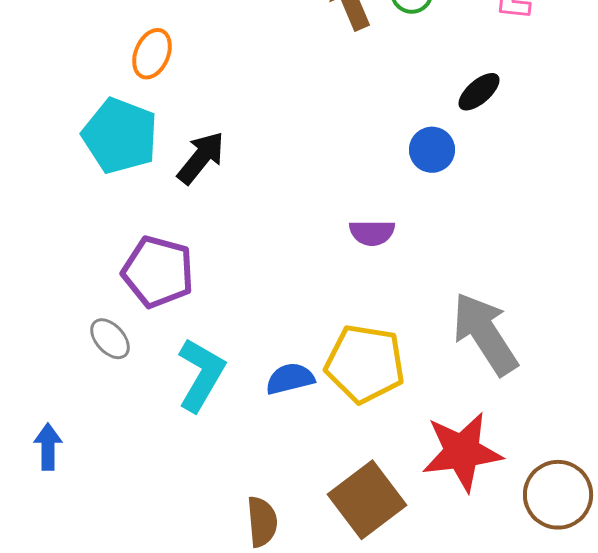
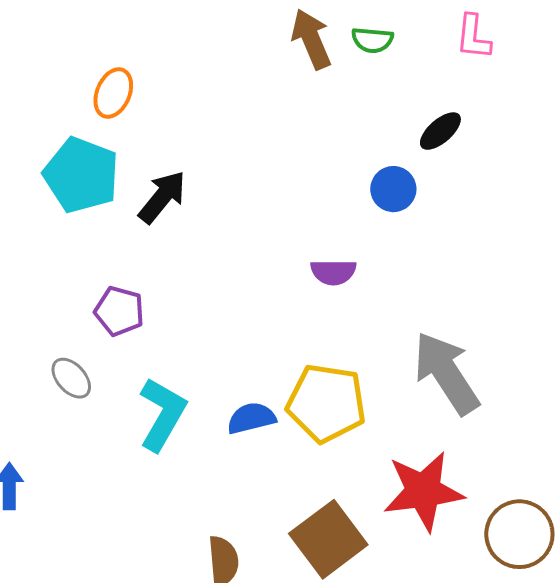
purple pentagon: (158, 272) -> (119, 311), size x0.7

